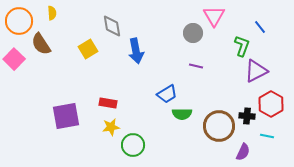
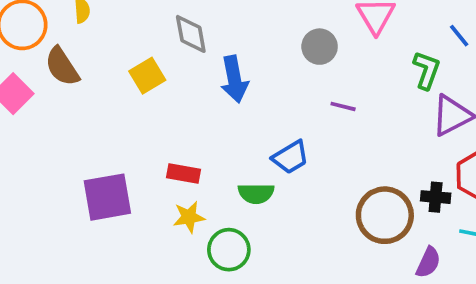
gray circle: (193, 33) -> (320, 47), moved
green semicircle: (182, 114) -> (256, 193), moved

